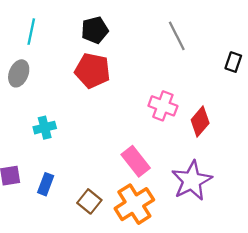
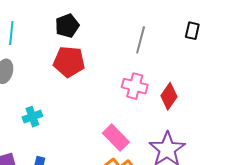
gray line: (177, 36) -> (141, 40), moved, turned 48
black rectangle: (233, 62) -> (192, 31), moved

